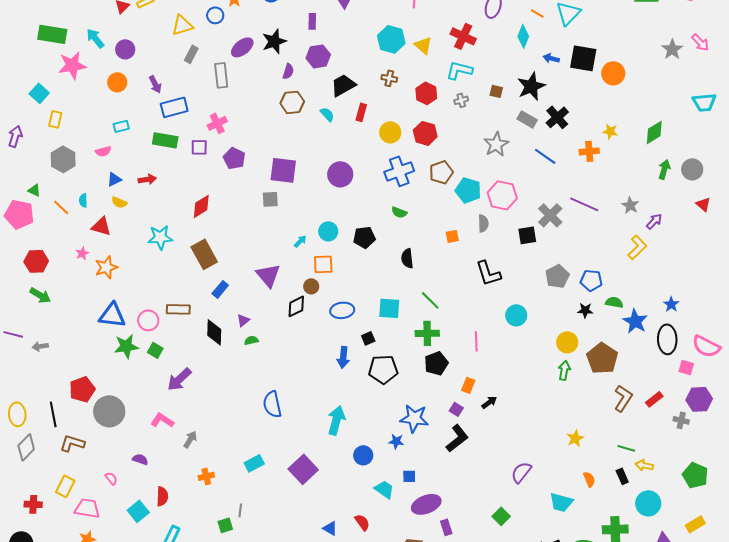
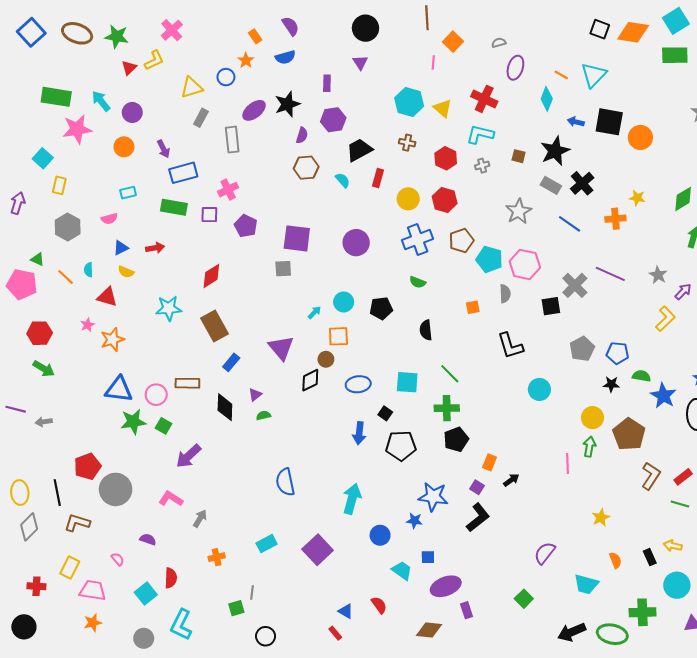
black square: (368, 338) -> (385, 413), turned -32
pink line: (476, 341) -> (568, 463), moved
green line: (626, 448) -> (680, 504), moved

